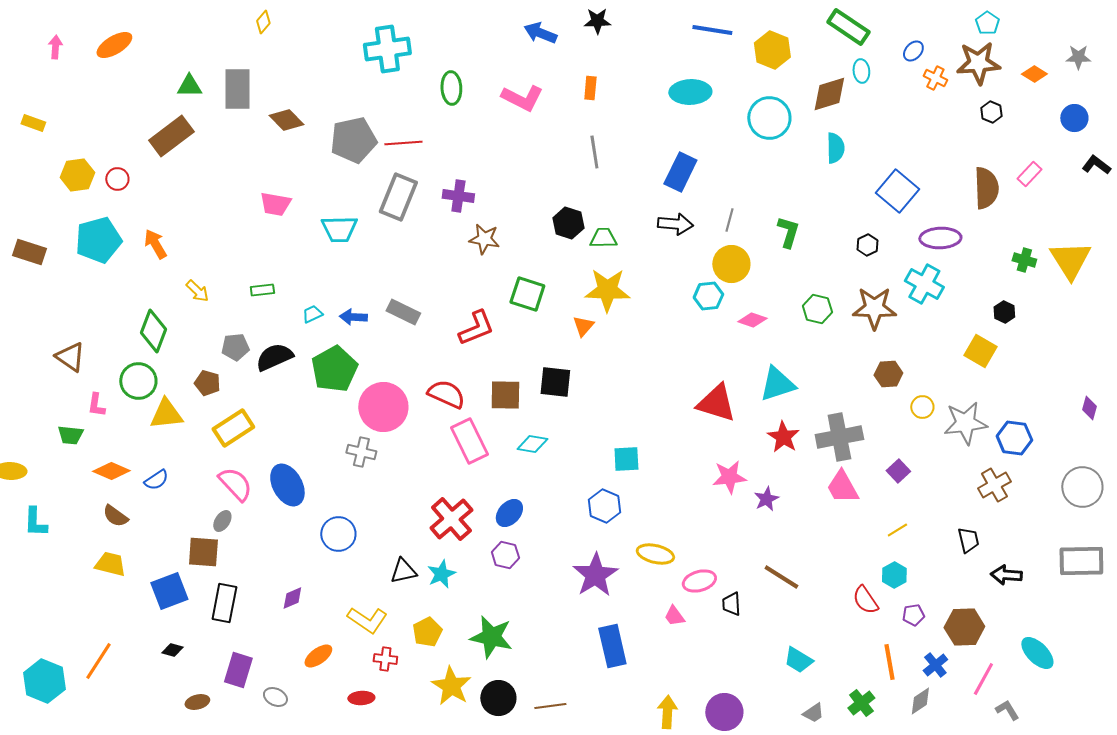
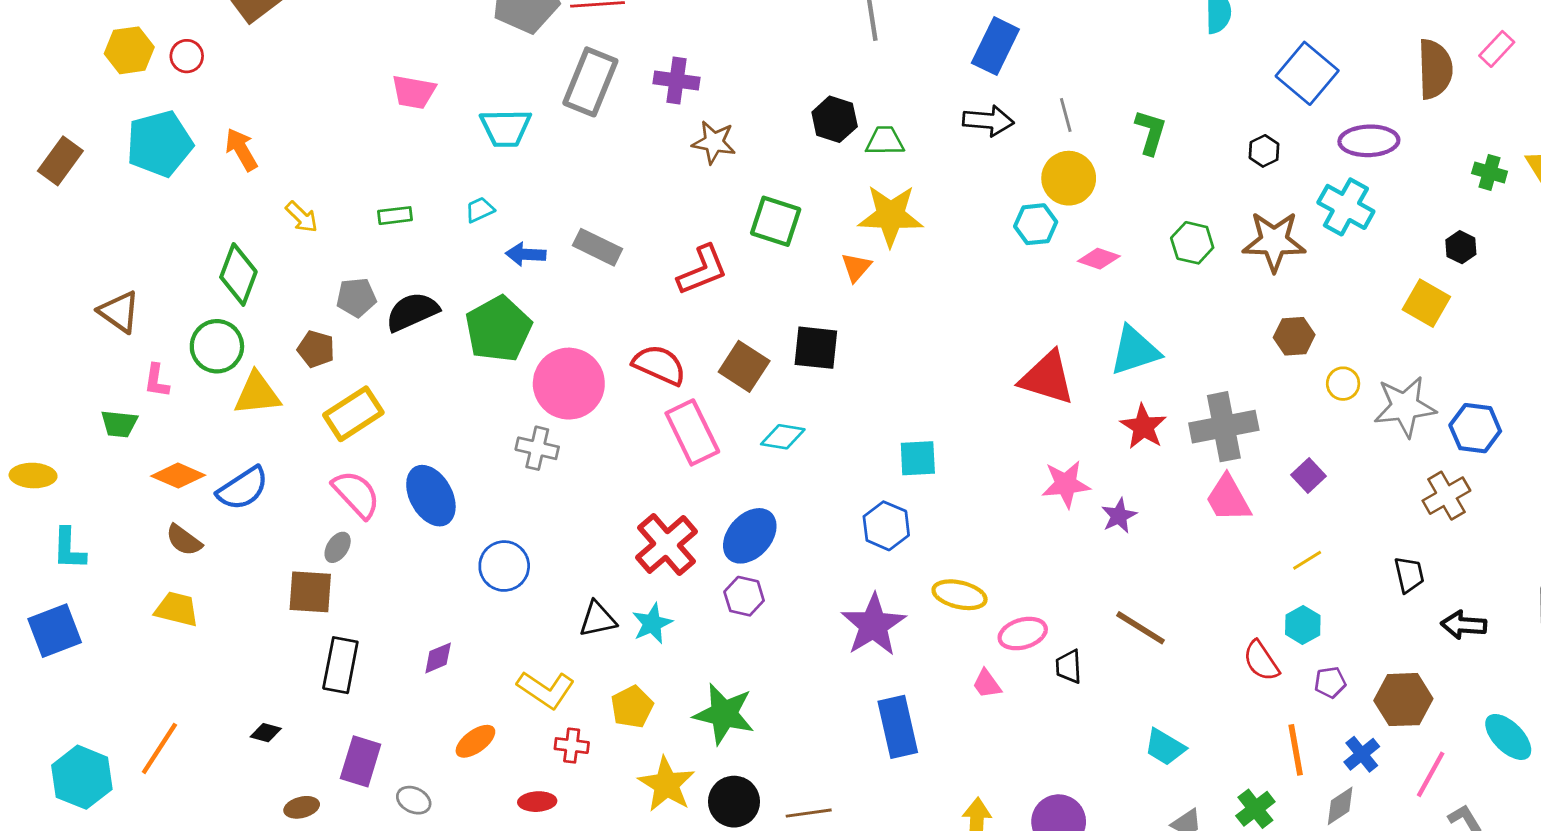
gray line: (729, 220) -> (1066, 115), turned -30
brown rectangle: (29, 252) -> (60, 161), turned -72
cyan trapezoid: (312, 314) -> (480, 210), moved
brown square: (505, 395) -> (744, 366), turned 32
blue semicircle: (156, 480) -> (243, 488), size x1.5
blue ellipse: (509, 513) -> (750, 536), size x1.4
blue square: (169, 591) -> (55, 631), moved

